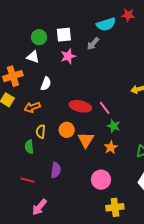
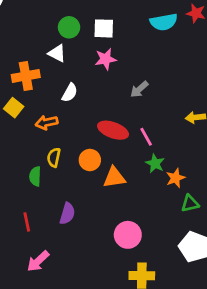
gray arrow: (93, 44) -> (139, 89), moved
orange triangle: (86, 140) -> (114, 177), turned 42
orange star: (111, 147) -> (175, 178), moved
red line: (28, 180) -> (27, 222), turned 56

